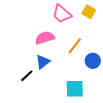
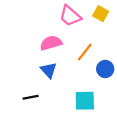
blue triangle: (43, 62) -> (49, 70), turned -35
black line: (27, 76) -> (31, 97), moved, turned 32

